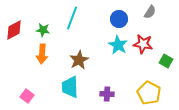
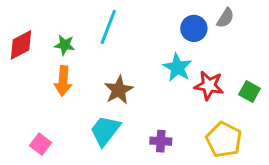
blue circle: (119, 19) -> (194, 28), moved
red star: (143, 44) -> (209, 86), moved
cyan trapezoid: (70, 87) -> (105, 131), turned 40

